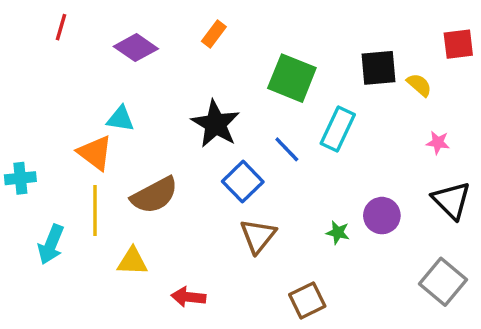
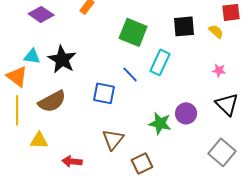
yellow semicircle: (419, 85) -> (216, 31), moved
black star: (216, 124) -> (62, 59), moved
blue square: (243, 182) -> (104, 93), turned -35
green star: (338, 233) -> (160, 123), size x1.6
brown triangle: (258, 236) -> (113, 139), moved

